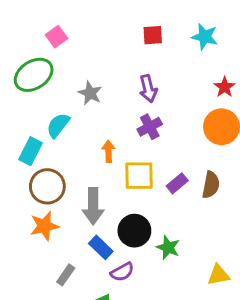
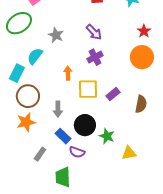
purple arrow: (148, 89) -> (94, 32), turned -30
brown semicircle: (211, 185) -> (141, 104), moved
gray arrow: (93, 206) -> (58, 109), size x0.7
purple semicircle: (122, 272) -> (77, 152), turned 49
yellow triangle: (218, 275) -> (129, 153), moved

